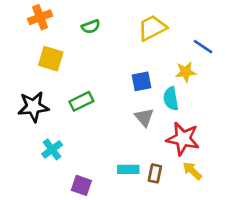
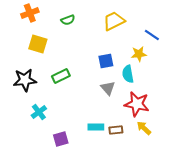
brown rectangle: (155, 173) -> (116, 130), turned 72
purple square: (81, 185) -> (61, 139), turned -35

